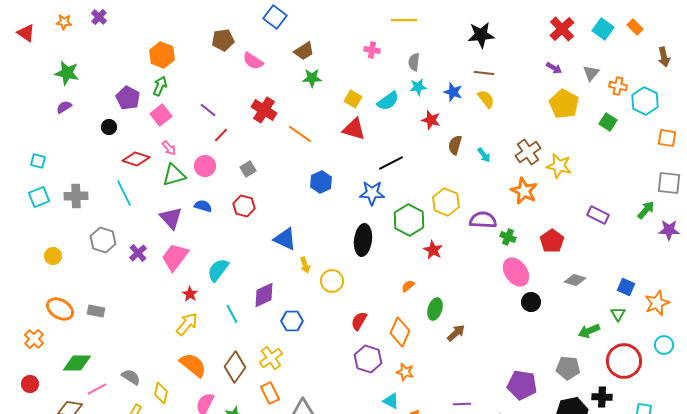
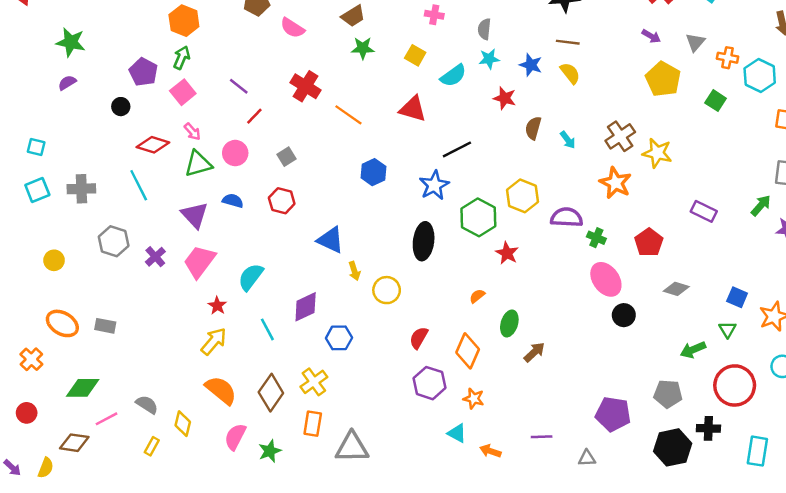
yellow square: (353, 99) -> (415, 55), moved
blue star: (372, 193) -> (434, 185), turned -30
orange rectangle: (270, 393) -> (313, 424), turned 35

